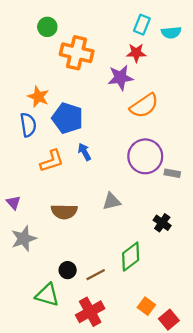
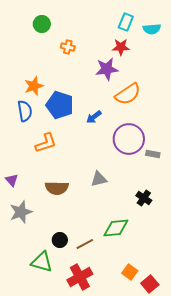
orange cross: (77, 53) -> (68, 47), size x0.5
orange star: (38, 97) -> (34, 86), turned 30
blue arrow: (84, 152) -> (94, 117), moved, turned -98
green diamond: (131, 257) -> (116, 228), turned 32

